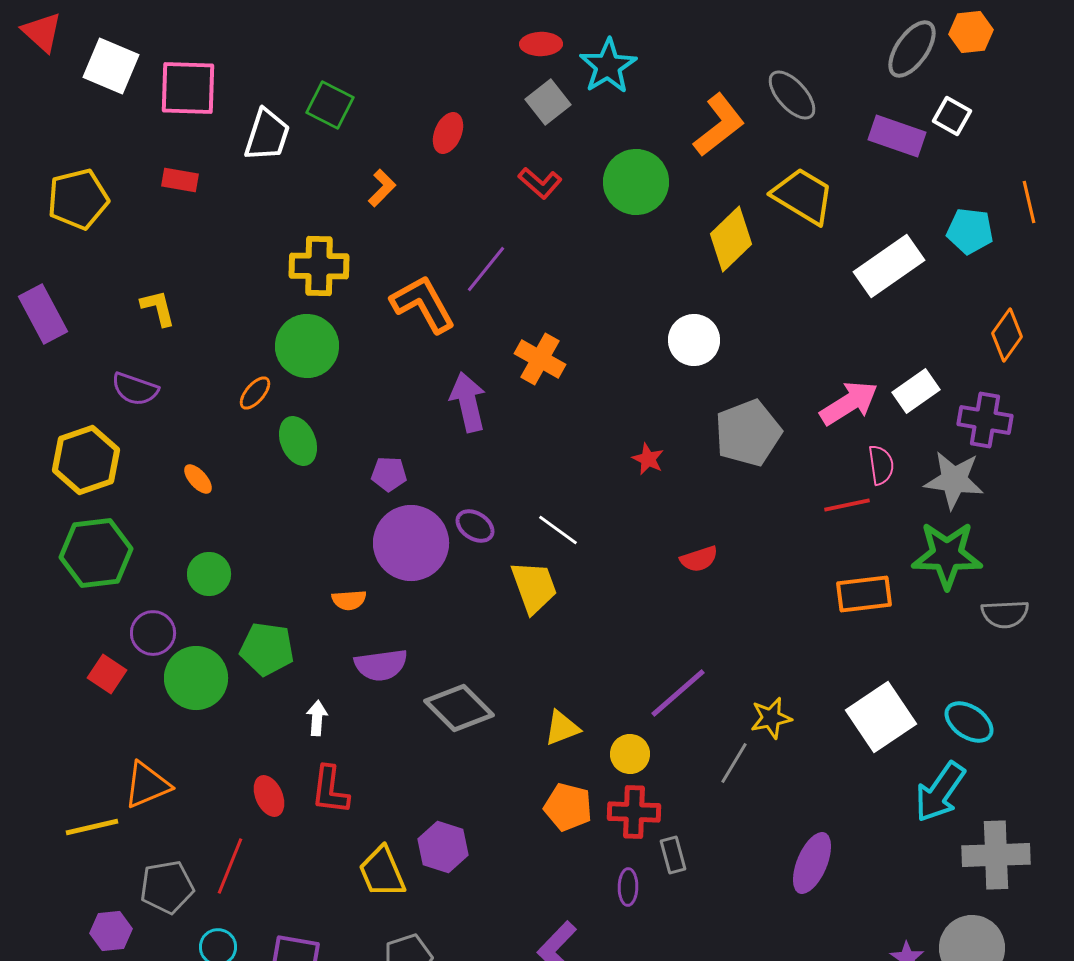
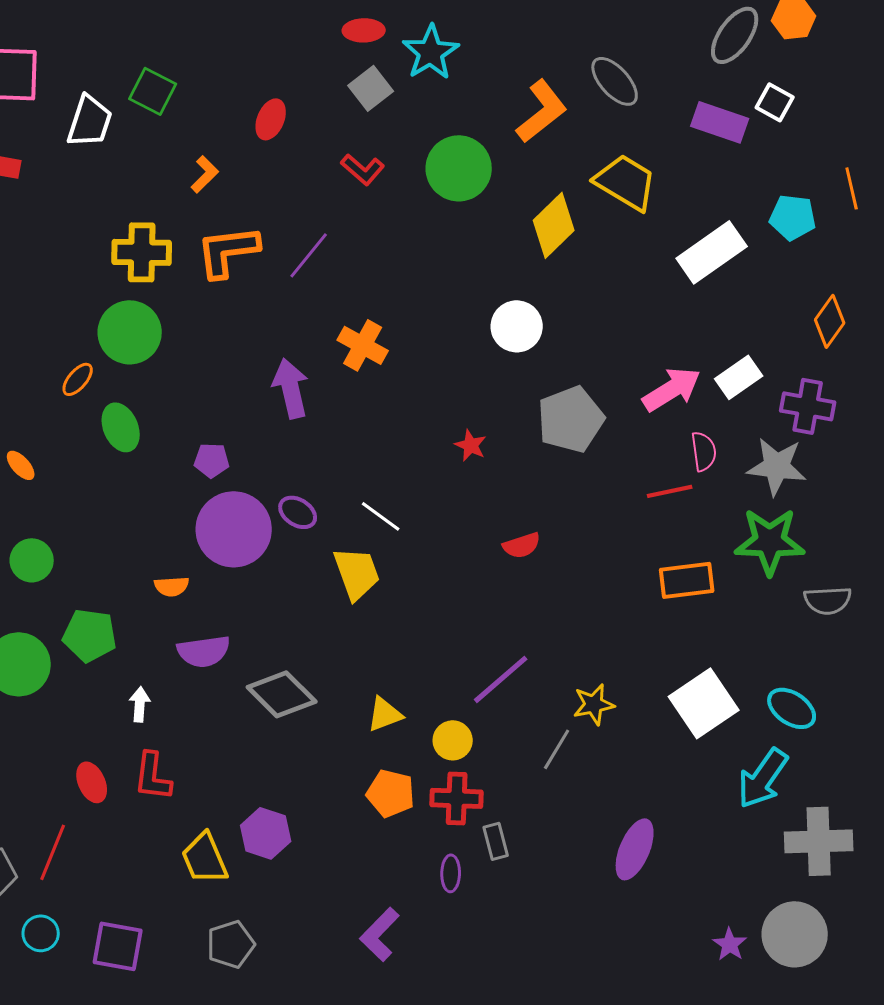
orange L-shape: (423, 304) -> (228, 251), moved, turned -68

